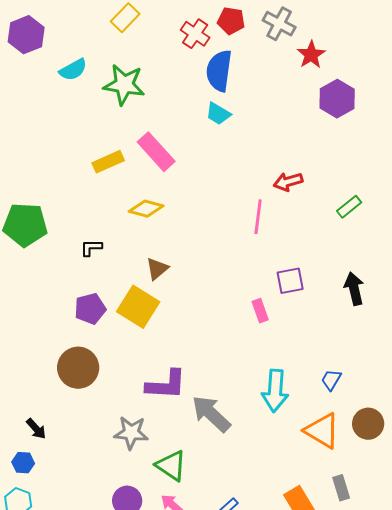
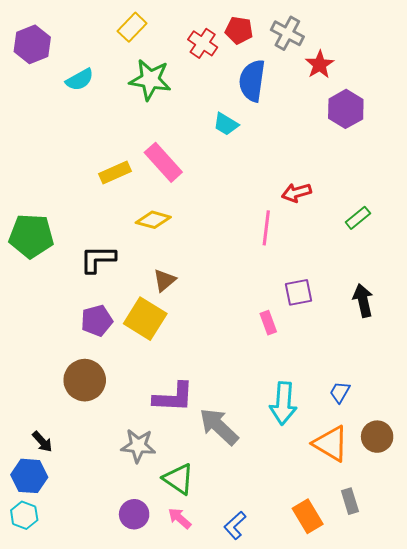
blue semicircle: (219, 71) -> (252, 81), moved
green star: (124, 85) -> (150, 80), moved
black L-shape: (91, 248) -> (98, 259), size x1.6
blue hexagon: (23, 463) -> (29, 476), size x1.6

